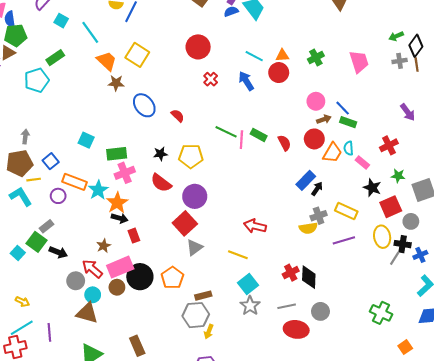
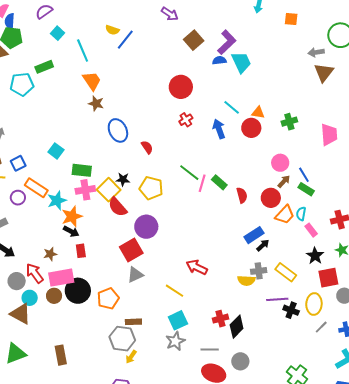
yellow square: (137, 55) -> (109, 190), moved
brown arrow: (324, 119) -> (284, 181), turned -40
black cross: (403, 244) -> (291, 310), moved
black diamond: (309, 277) -> (237, 327), turned 30

